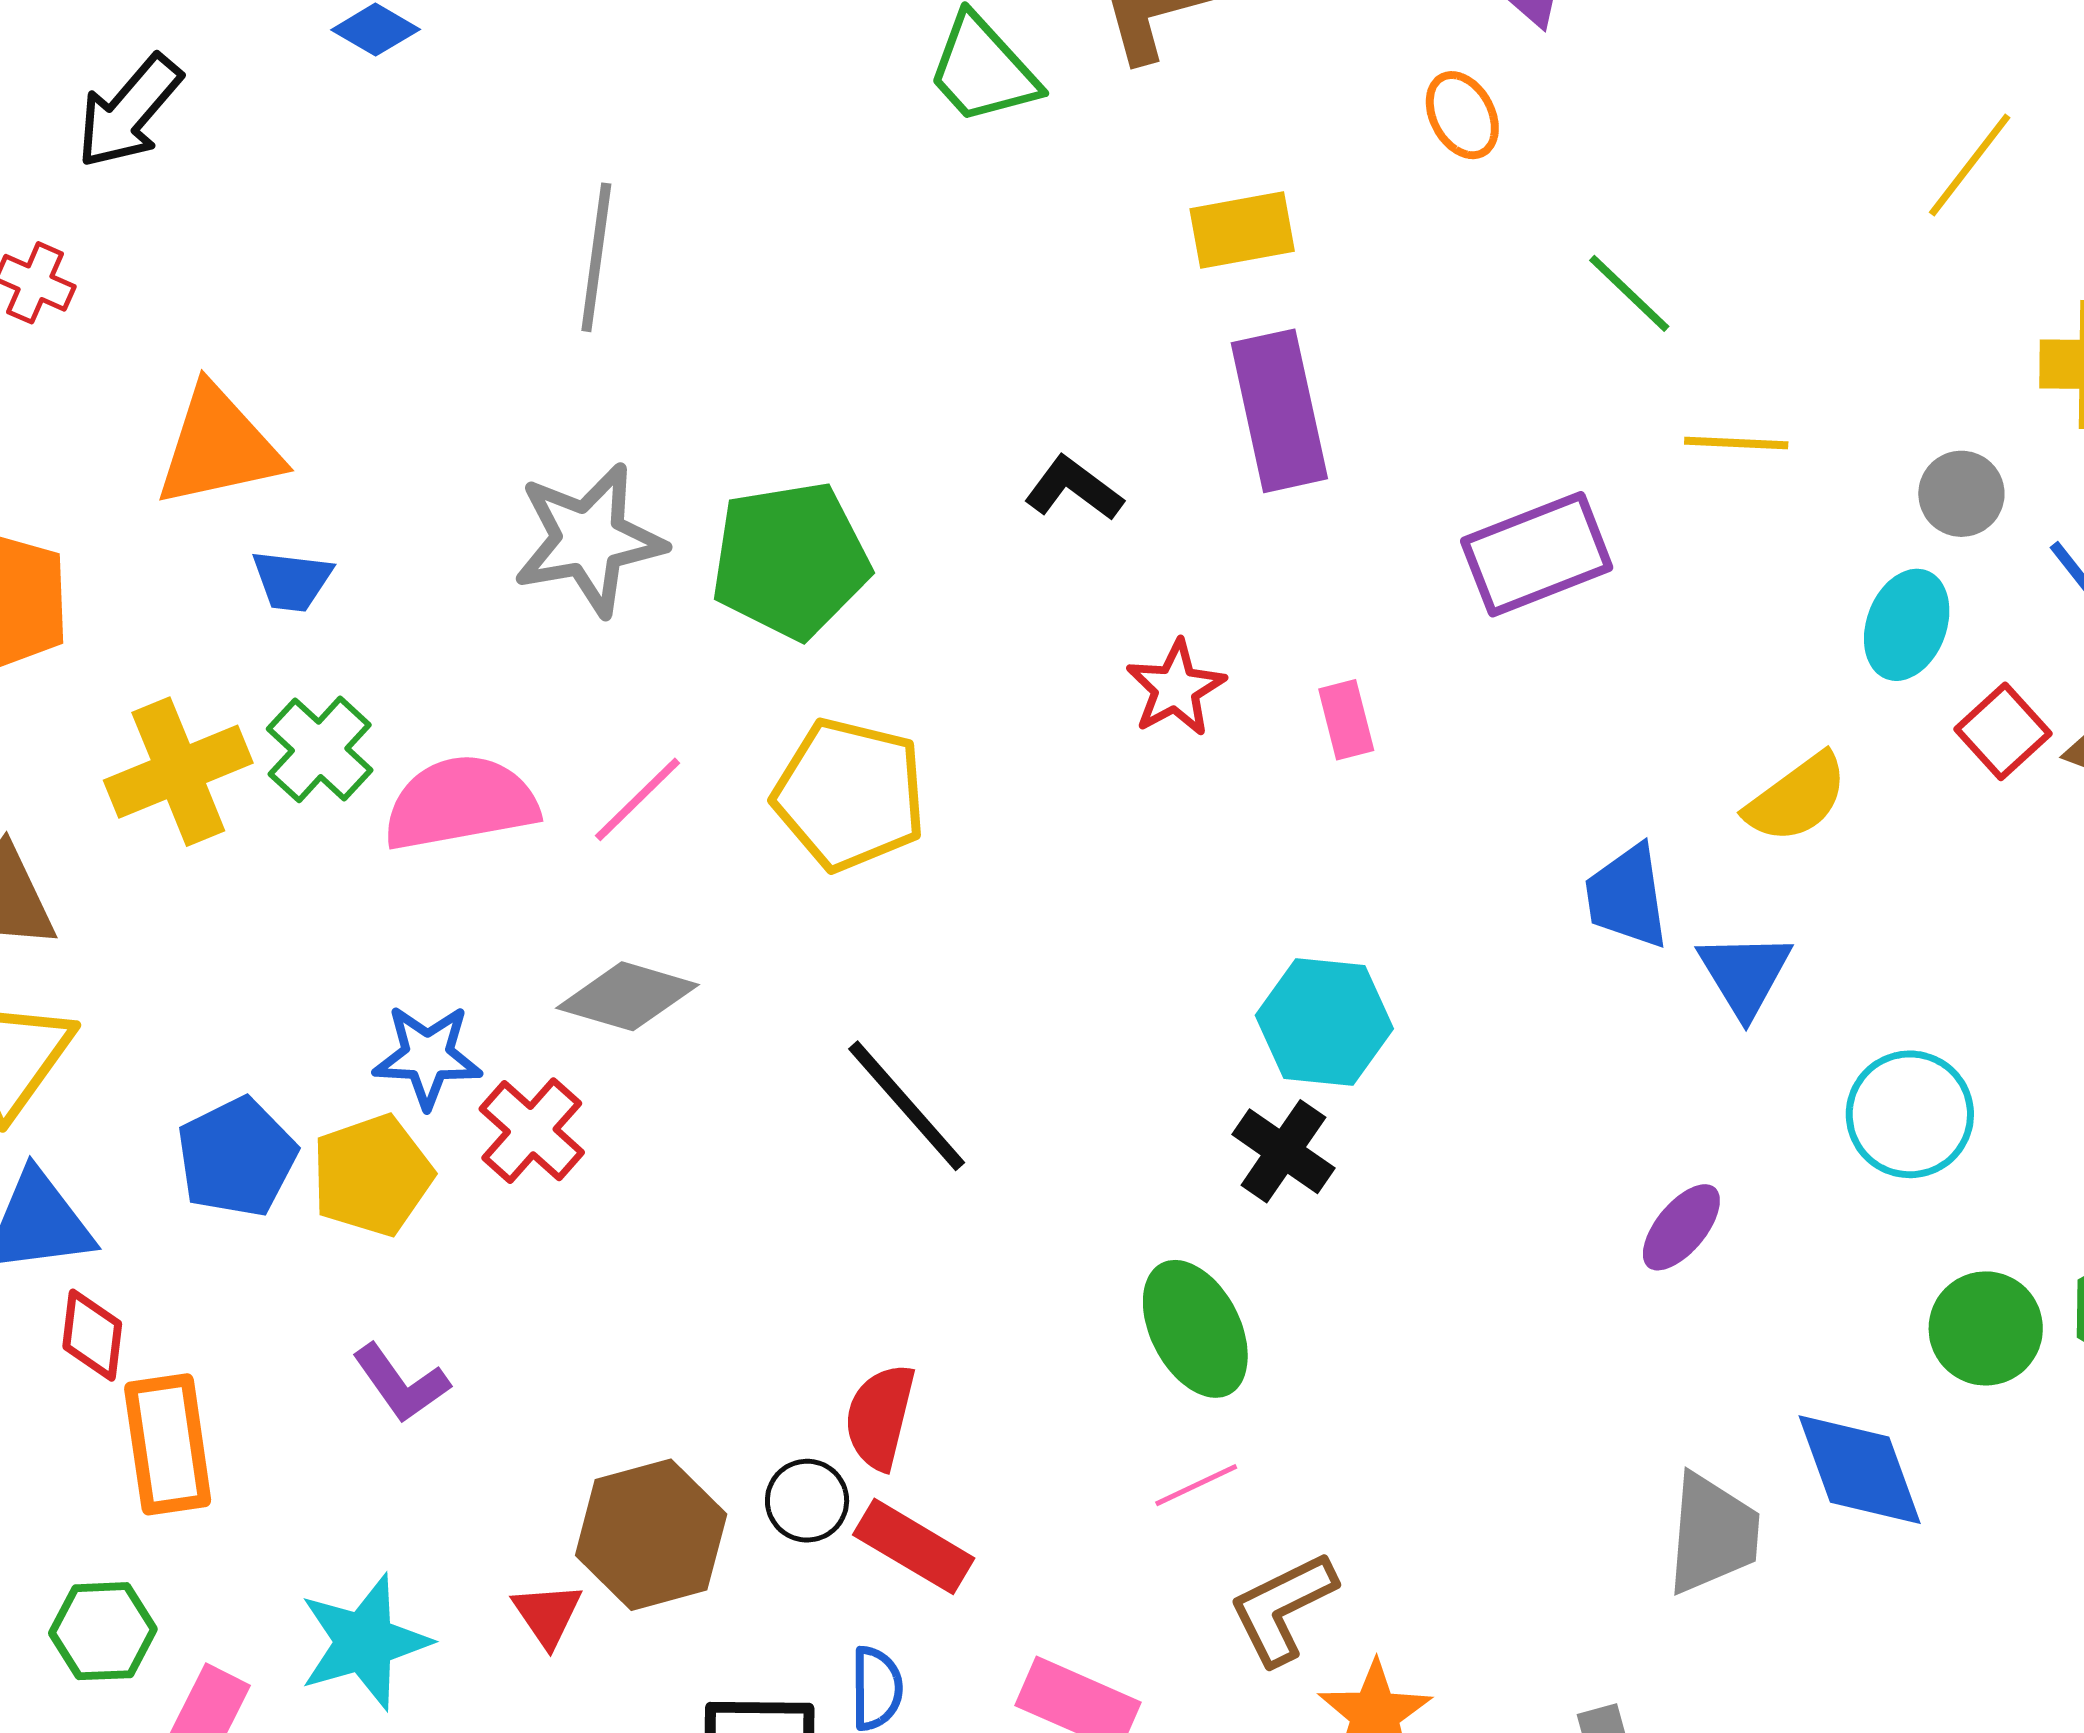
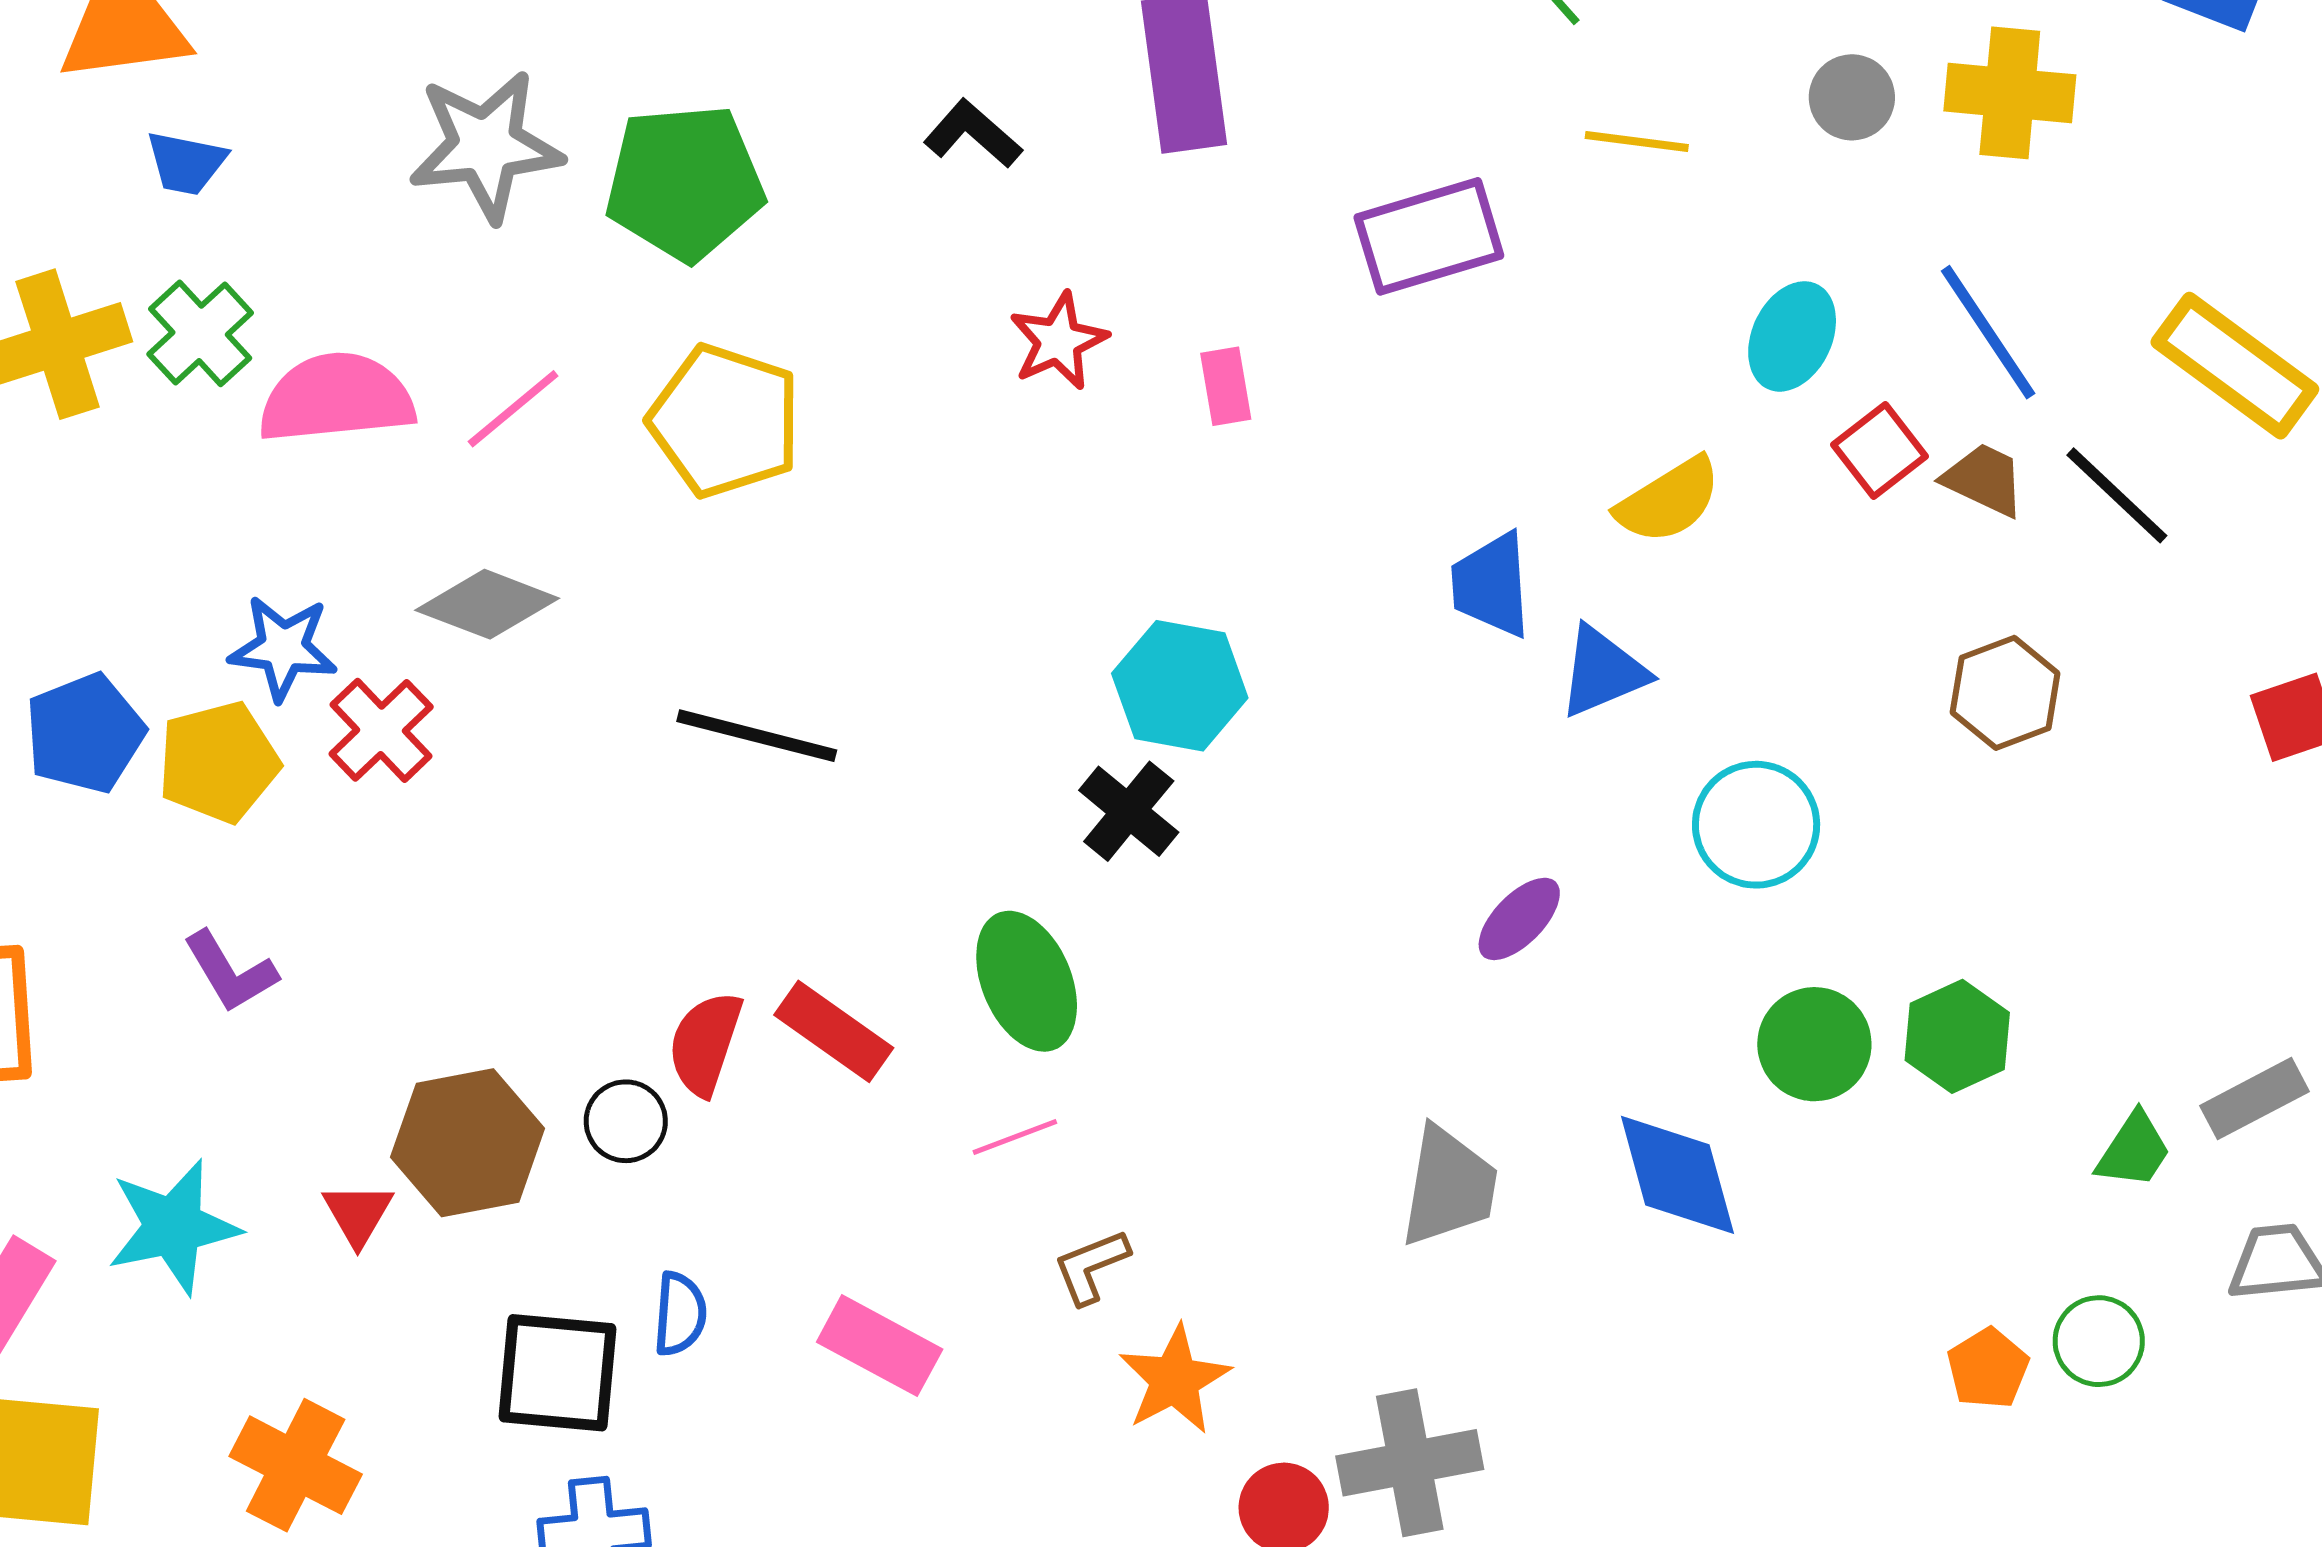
gray circle: (1961, 494) -> (1852, 97), moved
blue triangle: (1745, 974) -> (1603, 672), turned 34
black line: (907, 1106) -> (757, 736), turned -39
gray trapezoid: (1713, 1534) -> (1449, 1187), moved
red rectangle: (914, 1546) -> (834, 1031), moved
brown L-shape: (1283, 1608) -> (1091, 1267), size x0.7

